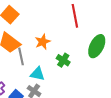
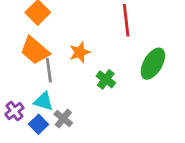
cyan triangle: (38, 74) -> (44, 101), moved

